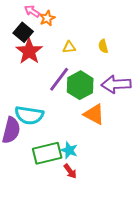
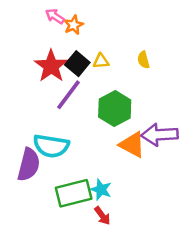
black square: (23, 32) -> (77, 64), moved
purple line: (59, 79) -> (69, 95), moved
purple arrow: (116, 84) -> (160, 135), moved

